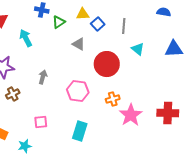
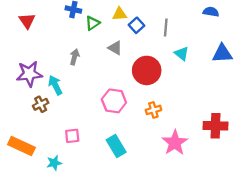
cyan arrow: (26, 38) -> (55, 85), moved
gray arrow: (43, 77) -> (74, 57), moved
pink star: (131, 115) -> (175, 143), moved
cyan rectangle: (80, 131) -> (116, 146), turned -48

